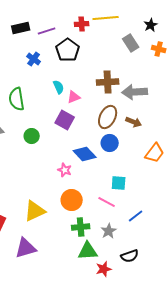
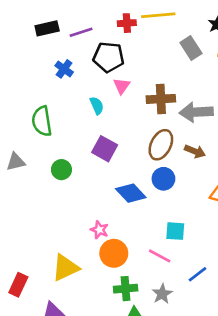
black pentagon: (68, 50) -> (109, 57), turned -30
pink triangle: (74, 97) -> (122, 86), moved, turned -32
pink star: (65, 170) -> (99, 230), moved

